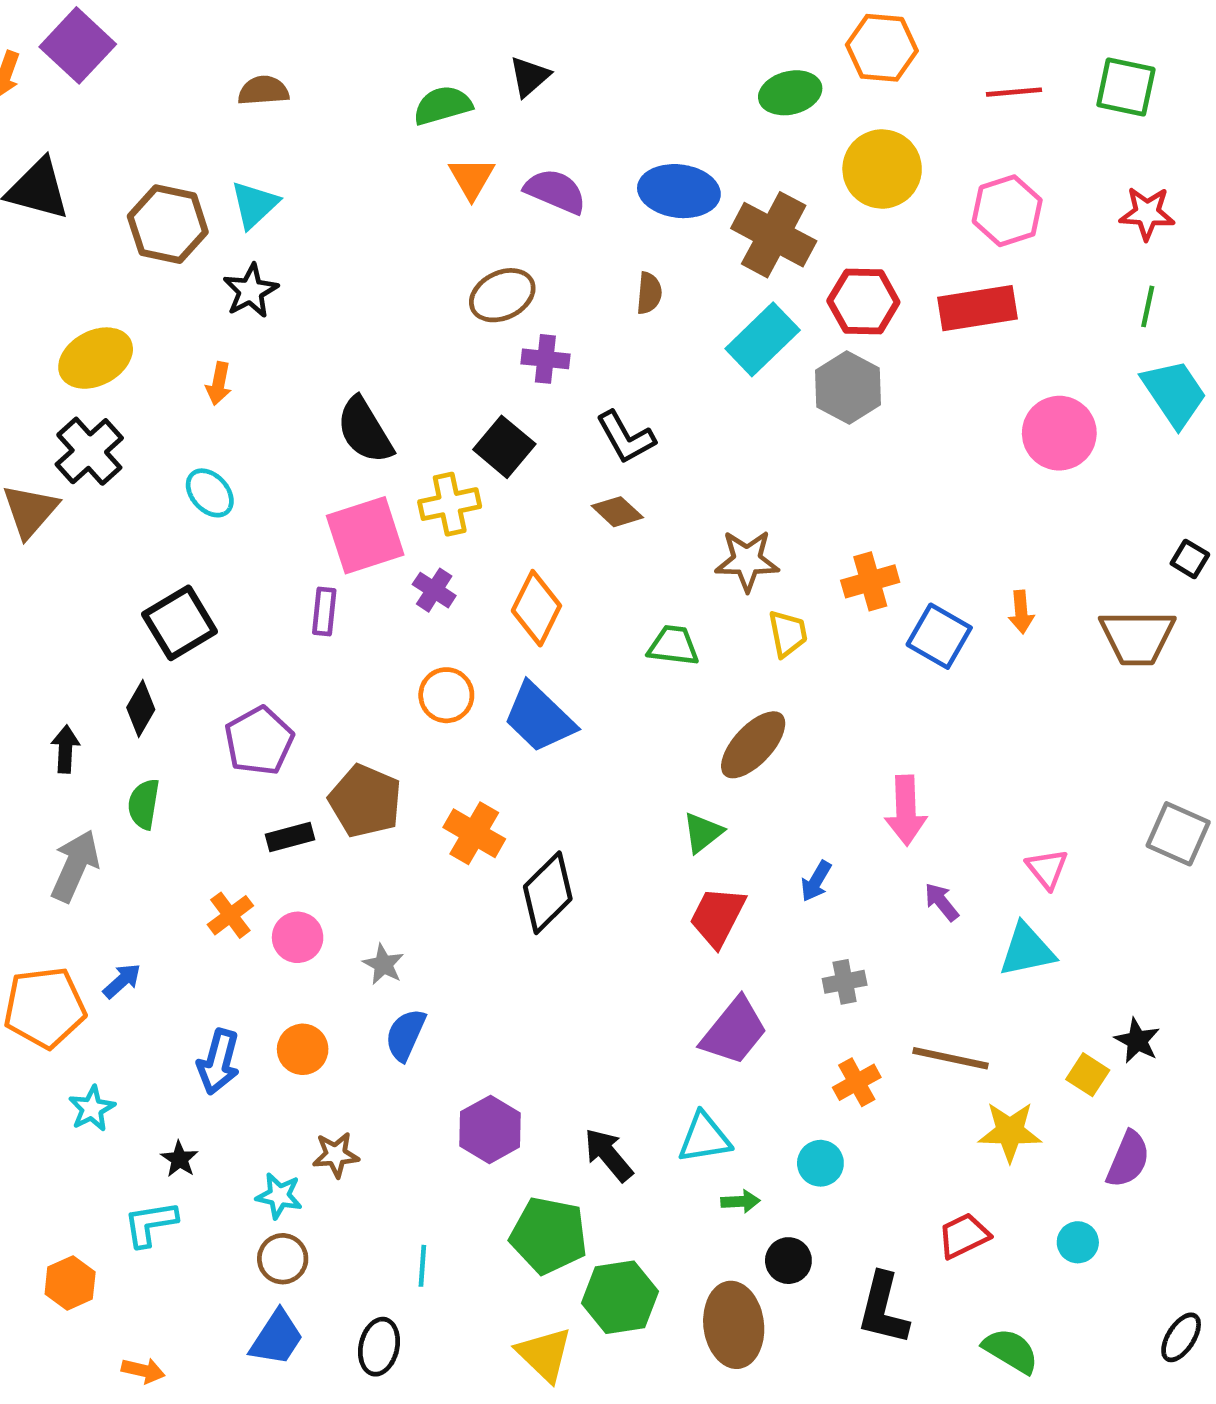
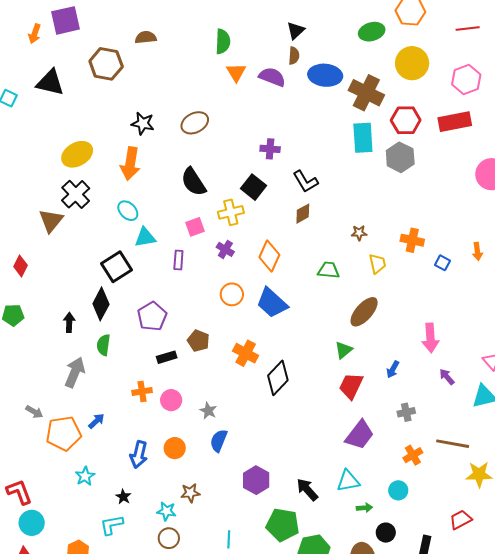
purple square: (78, 45) -> (65, 20), turned 36
black triangle: (529, 77) -> (296, 31), moved
green semicircle: (443, 105) -> (223, 41), turned 110
cyan triangle: (254, 205) -> (145, 237), moved, turned 35
brown hexagon: (168, 224) -> (106, 64), moved
black star: (251, 291) -> (143, 123), turned -30
brown semicircle: (649, 293) -> (294, 56), moved
brown ellipse: (502, 295) -> (195, 123), moved
cyan rectangle: (763, 339) -> (363, 138), turned -48
orange arrow: (219, 384) -> (130, 164), size x1.8
brown diamond: (617, 512) -> (303, 214), turned -70
pink square: (365, 535) -> (195, 227), size x0.6
brown star: (747, 561) -> (359, 233), size x0.6
orange cross: (870, 581) -> (412, 240), turned 30
blue square: (939, 636) -> (442, 263), size x0.6
black diamond: (141, 708) -> (101, 304), size x1.4
brown pentagon: (365, 801) -> (198, 341), size x0.7
orange cross: (230, 915) -> (142, 391), turned 30

